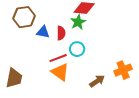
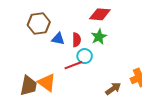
green star: (78, 22) -> (99, 37), moved
cyan circle: (77, 49) -> (85, 56), moved
orange triangle: (60, 72) -> (47, 83), moved

